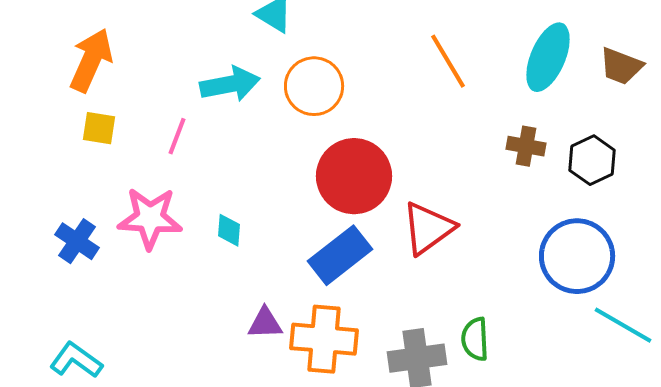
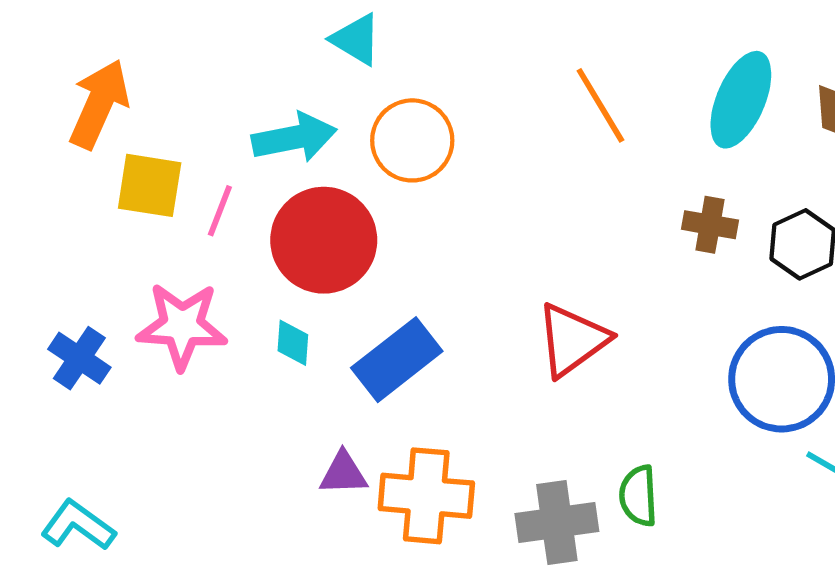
yellow square: (99, 128) -> (150, 185), moved, size x1.4
red circle: (354, 176) -> (324, 240), moved
blue rectangle: (340, 255) -> (397, 360), moved

